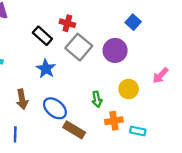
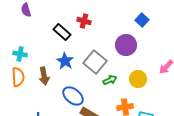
gray square: (79, 47) -> (95, 62), moved
brown arrow: (22, 99) -> (44, 76), moved
green arrow: (97, 99) -> (110, 80), moved, turned -104

